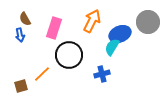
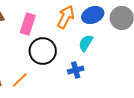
blue ellipse: (120, 34) -> (93, 15), moved
orange line: (42, 74) -> (20, 80), moved

